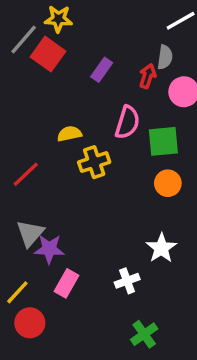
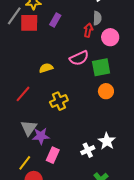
red square: (48, 54) -> (29, 23), turned -30
purple rectangle: (102, 70) -> (55, 20), moved
pink semicircle: (127, 122) -> (79, 58), turned 54
yellow cross: (94, 162) -> (59, 101), moved
white star: (161, 248) -> (107, 141), moved

